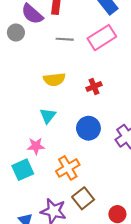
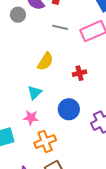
yellow semicircle: (54, 79) -> (45, 61), turned -60
pink star: (36, 146) -> (31, 118), moved

